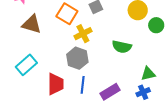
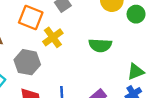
gray hexagon: (77, 58) -> (27, 62), moved

